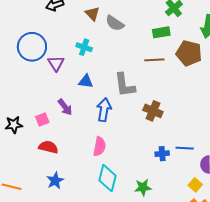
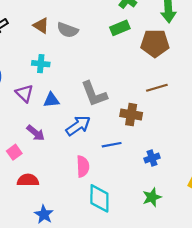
brown line: (154, 60) -> (157, 88), moved
purple triangle: (56, 63) -> (24, 93), moved
blue arrow: (104, 110) -> (78, 126), turned 60
blue line: (185, 148) -> (112, 145), moved
green star: (143, 187) -> (152, 197), moved

